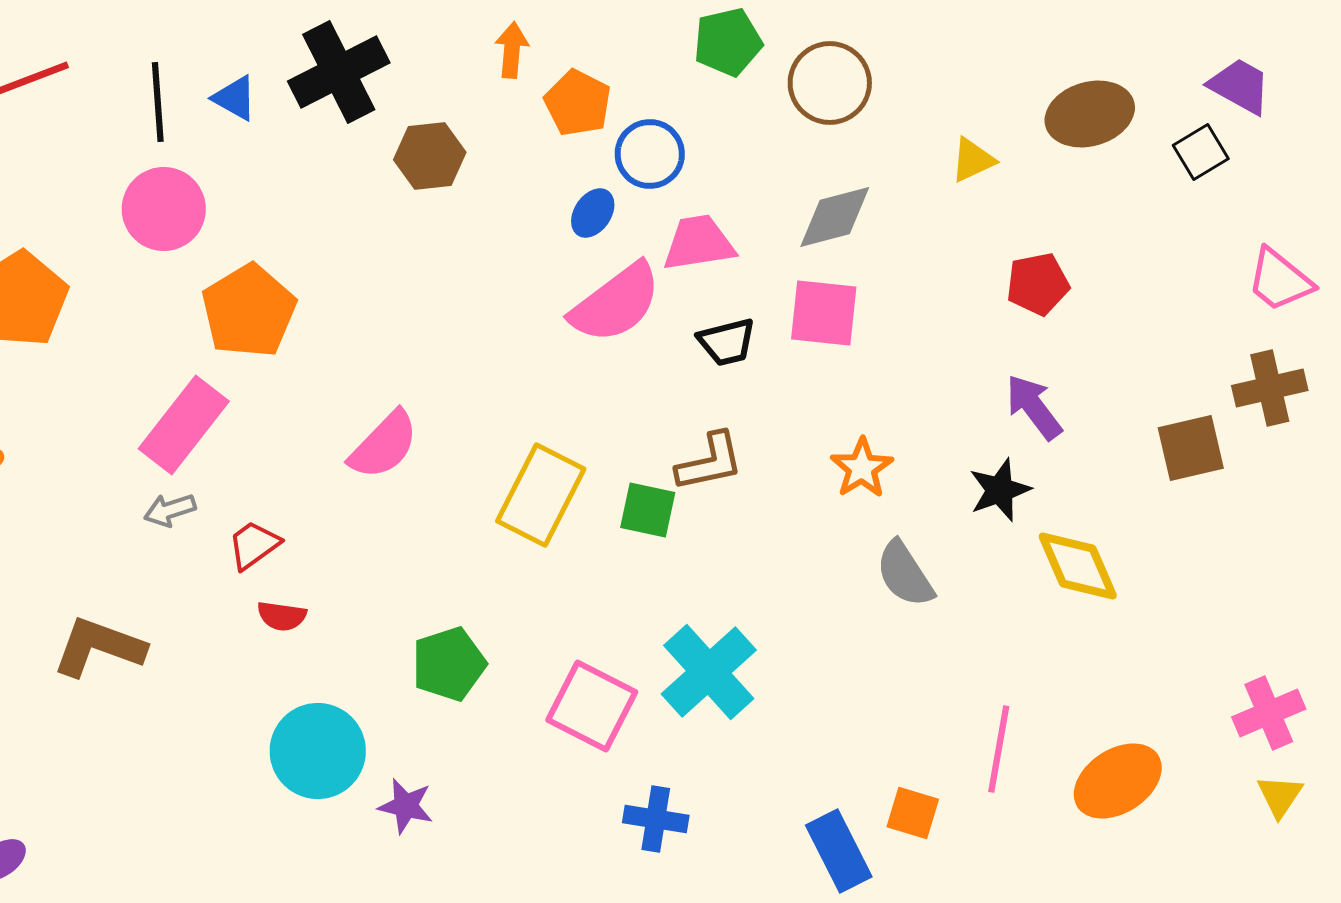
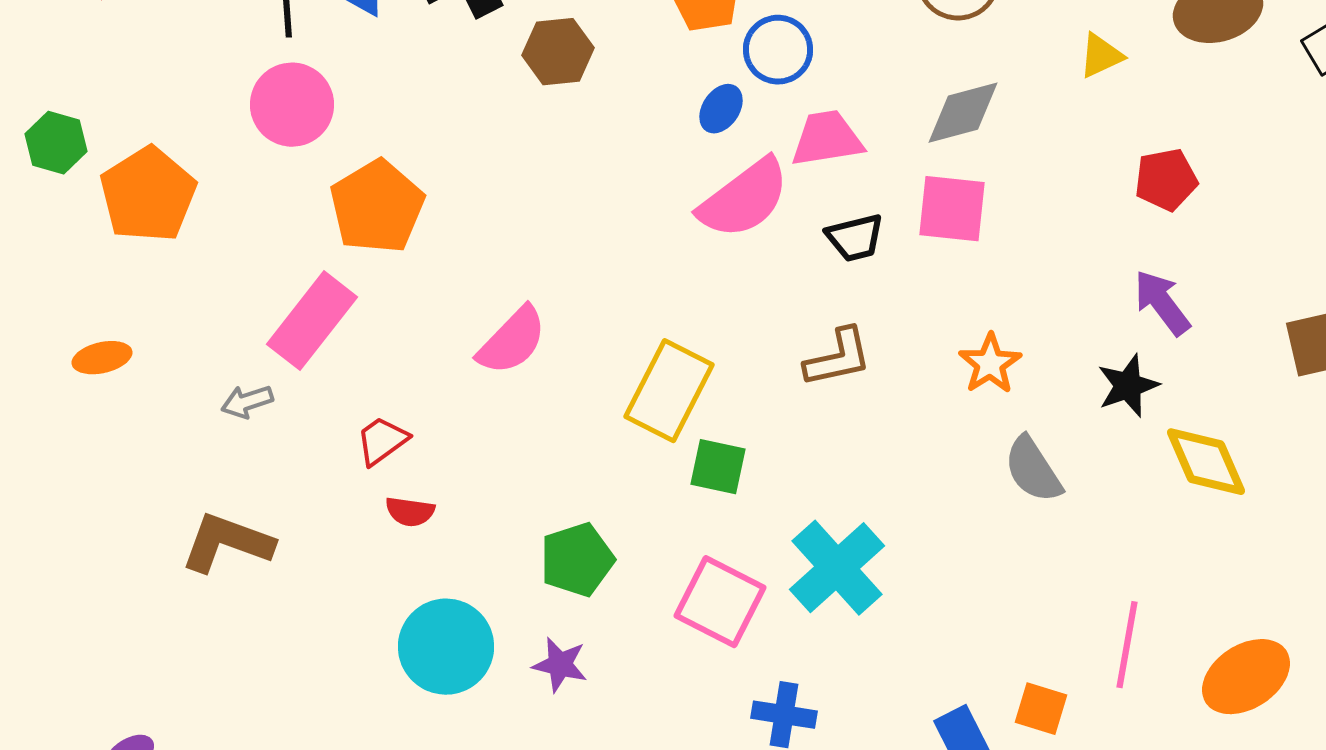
gray arrow: (170, 510) -> (247, 402), moved
green square: (648, 510) -> (718, 467), moved
purple star: (406, 806) -> (560, 665), moved

